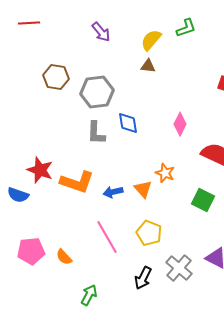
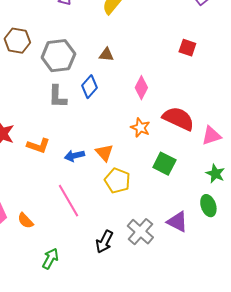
brown triangle: (148, 66) -> (106, 55), moved
blue diamond: (128, 123) -> (89, 87), turned 50
orange star: (165, 173) -> (140, 128), moved
orange L-shape: (77, 182) -> (38, 146), size x0.7
yellow pentagon: (149, 233) -> (117, 181), moved

